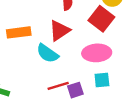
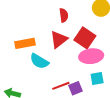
red square: (101, 19) -> (85, 38), moved
cyan semicircle: (47, 53) -> (39, 61), moved

